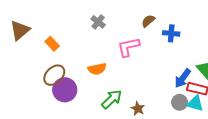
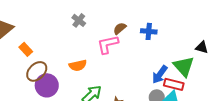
brown semicircle: (148, 21) -> (120, 28), moved
orange rectangle: (52, 44) -> (26, 49), moved

